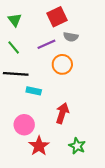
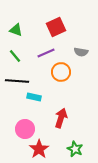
green triangle: (15, 20) -> (16, 30), turned -32
gray semicircle: (71, 37) -> (81, 52), moved

